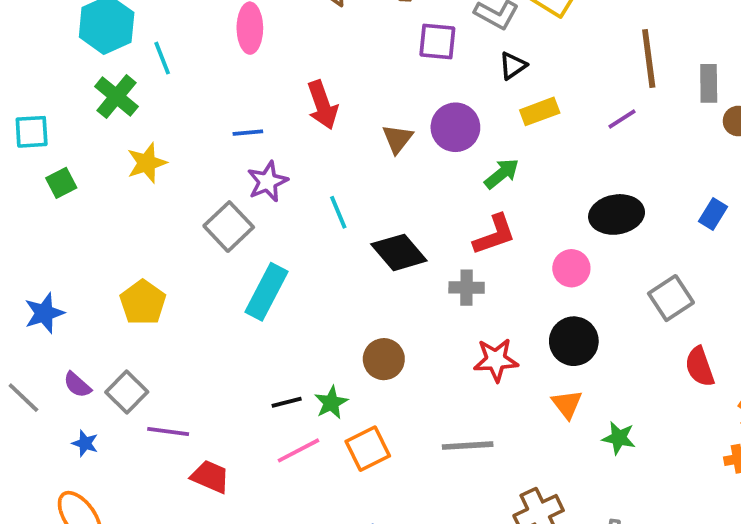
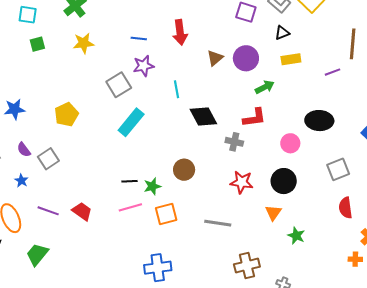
purple line: (168, 432) -> (48, 211), moved

